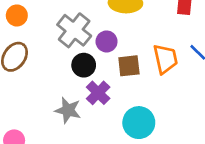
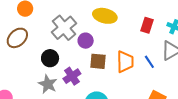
black circle: (84, 65) -> (50, 58), moved

